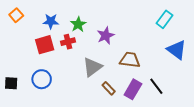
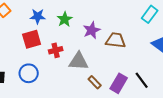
red cross: (68, 42) -> (56, 50), moved
brown trapezoid: (130, 60) -> (116, 40), moved
gray triangle: (92, 67) -> (79, 61), turned 40

